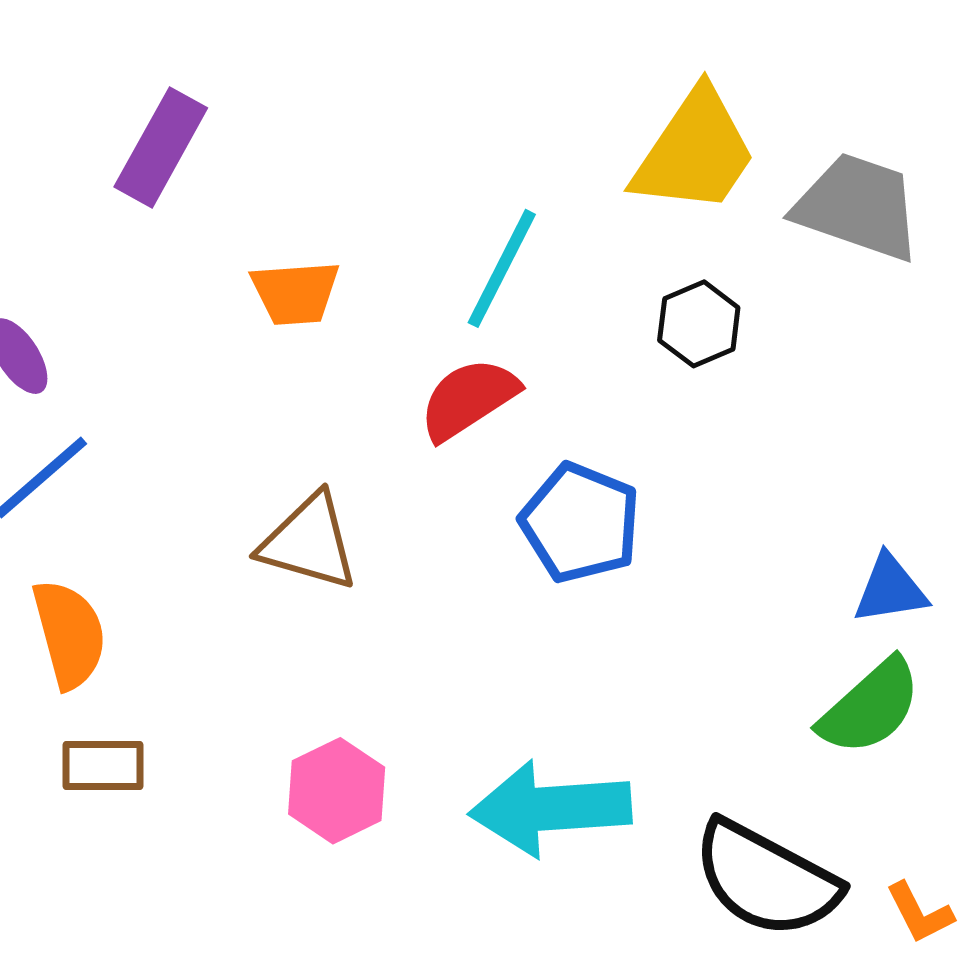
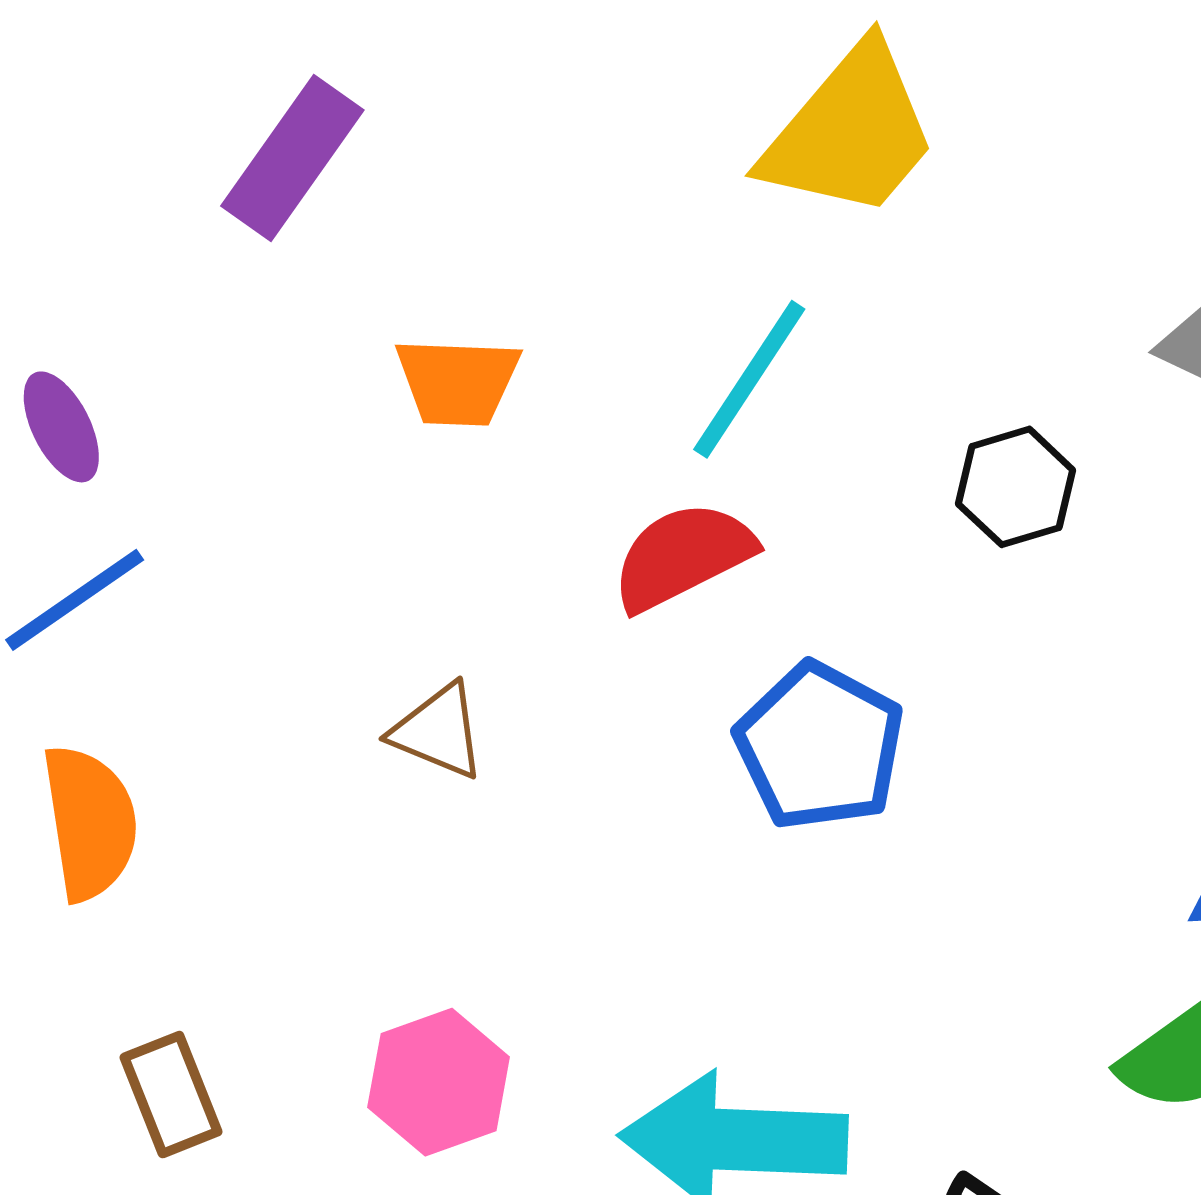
yellow trapezoid: (695, 152) -> (850, 132), moved
brown triangle: (309, 542) -> (438, 731), size x0.7
brown rectangle: (103, 766) -> (171, 1095), moved, turned 62

